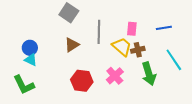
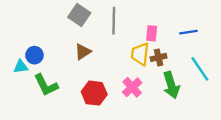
gray line: (99, 32) -> (114, 21), moved
yellow trapezoid: (122, 47) -> (140, 54), turned -125
cyan triangle: (31, 60) -> (21, 67), moved, turned -32
green L-shape: (24, 85) -> (46, 85), moved

